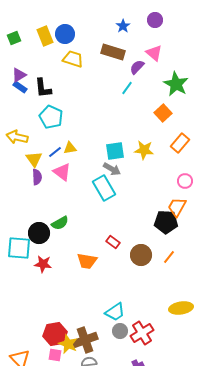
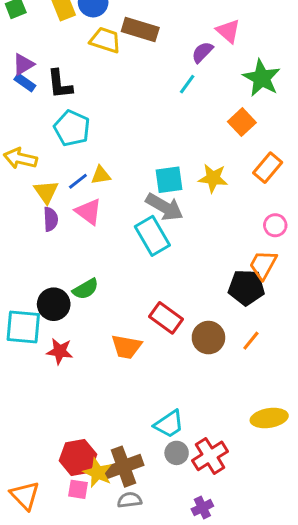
brown rectangle: (113, 52) -> (140, 29), moved
gray arrow: (112, 169) -> (164, 207), size x1.4
red rectangle: (113, 242) -> (166, 318), size x1.5

